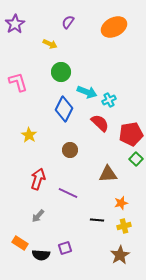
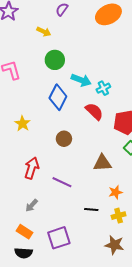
orange rectangle: (20, 243) -> (25, 232), moved
purple square: (65, 248) -> (59, 238), size x1.6
black semicircle: (41, 255) -> (24, 253), moved
brown star: (120, 255) -> (114, 245), turned -30

